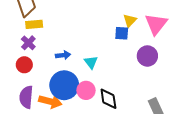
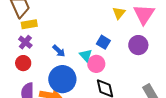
blue square: (122, 33) -> (103, 42), moved, turned 32
blue arrow: (63, 55) -> (59, 51), turned 56
pink circle: (86, 90) -> (96, 64), moved

